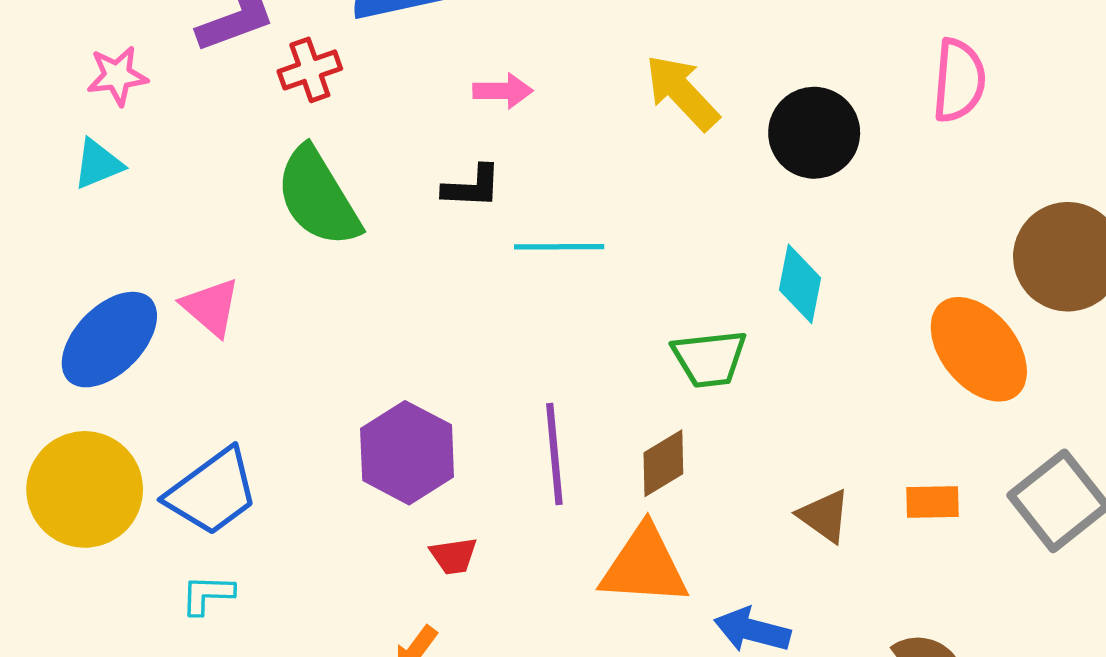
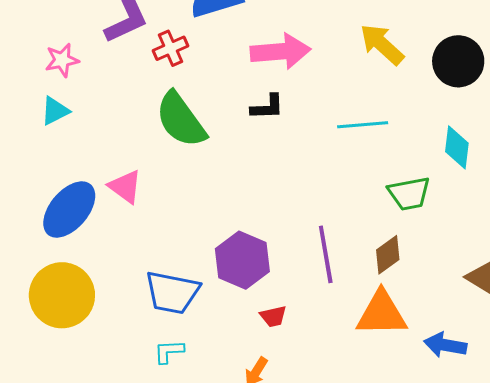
pink arrow: (503, 91) -> (280, 51), size x1.8
cyan line: (559, 247) -> (363, 125), moved
blue trapezoid: (212, 492) -> (172, 293), moved, turned 52
cyan L-shape: (207, 594) -> (169, 351), moved

